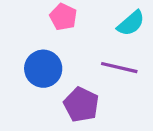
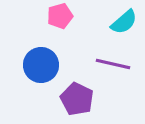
pink pentagon: (63, 17) -> (60, 16), turned 30

